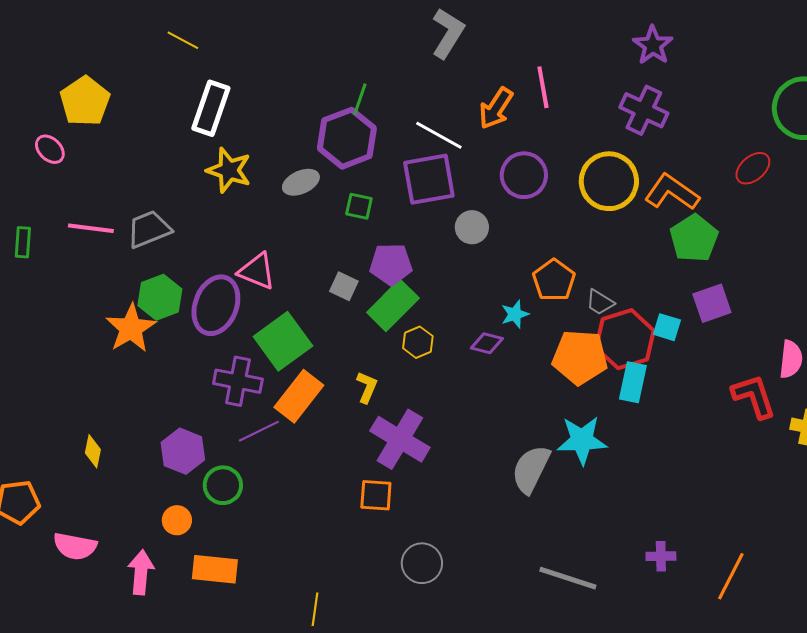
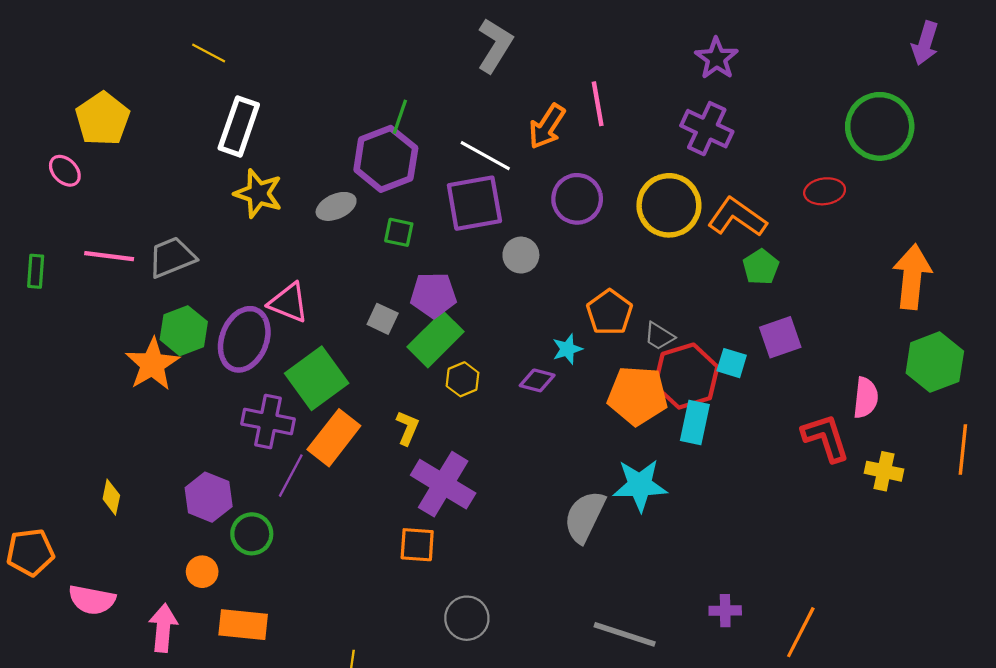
red ellipse: (753, 168) -> (825, 191), turned 33
green pentagon: (694, 238) -> (761, 267), size x0.7
purple line: (259, 431) -> (291, 476), turned -36

